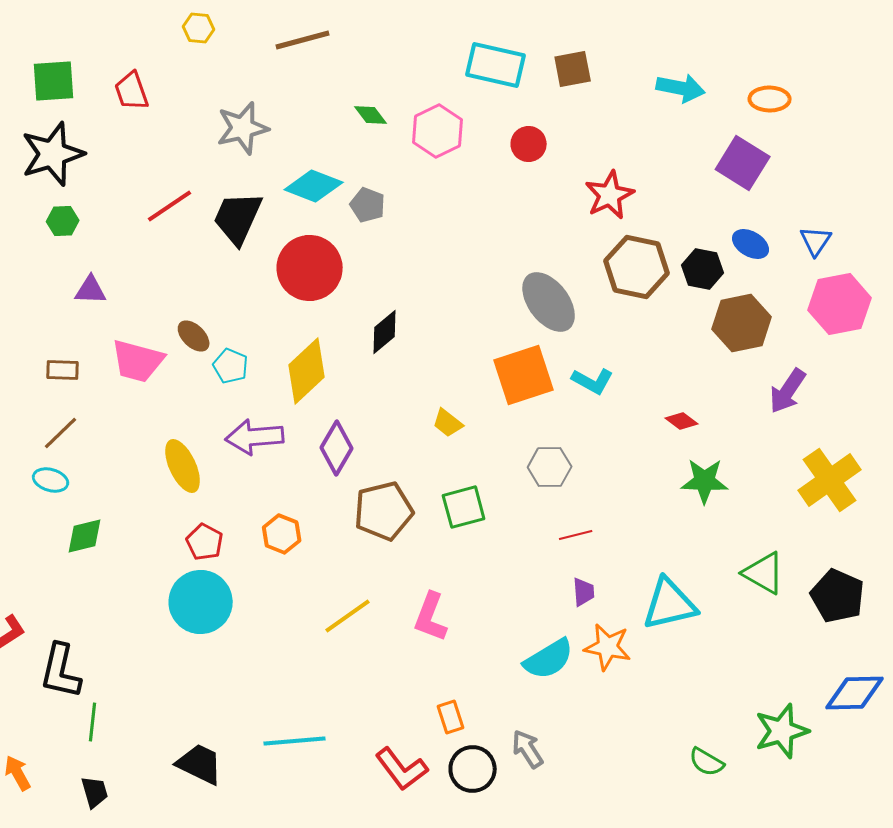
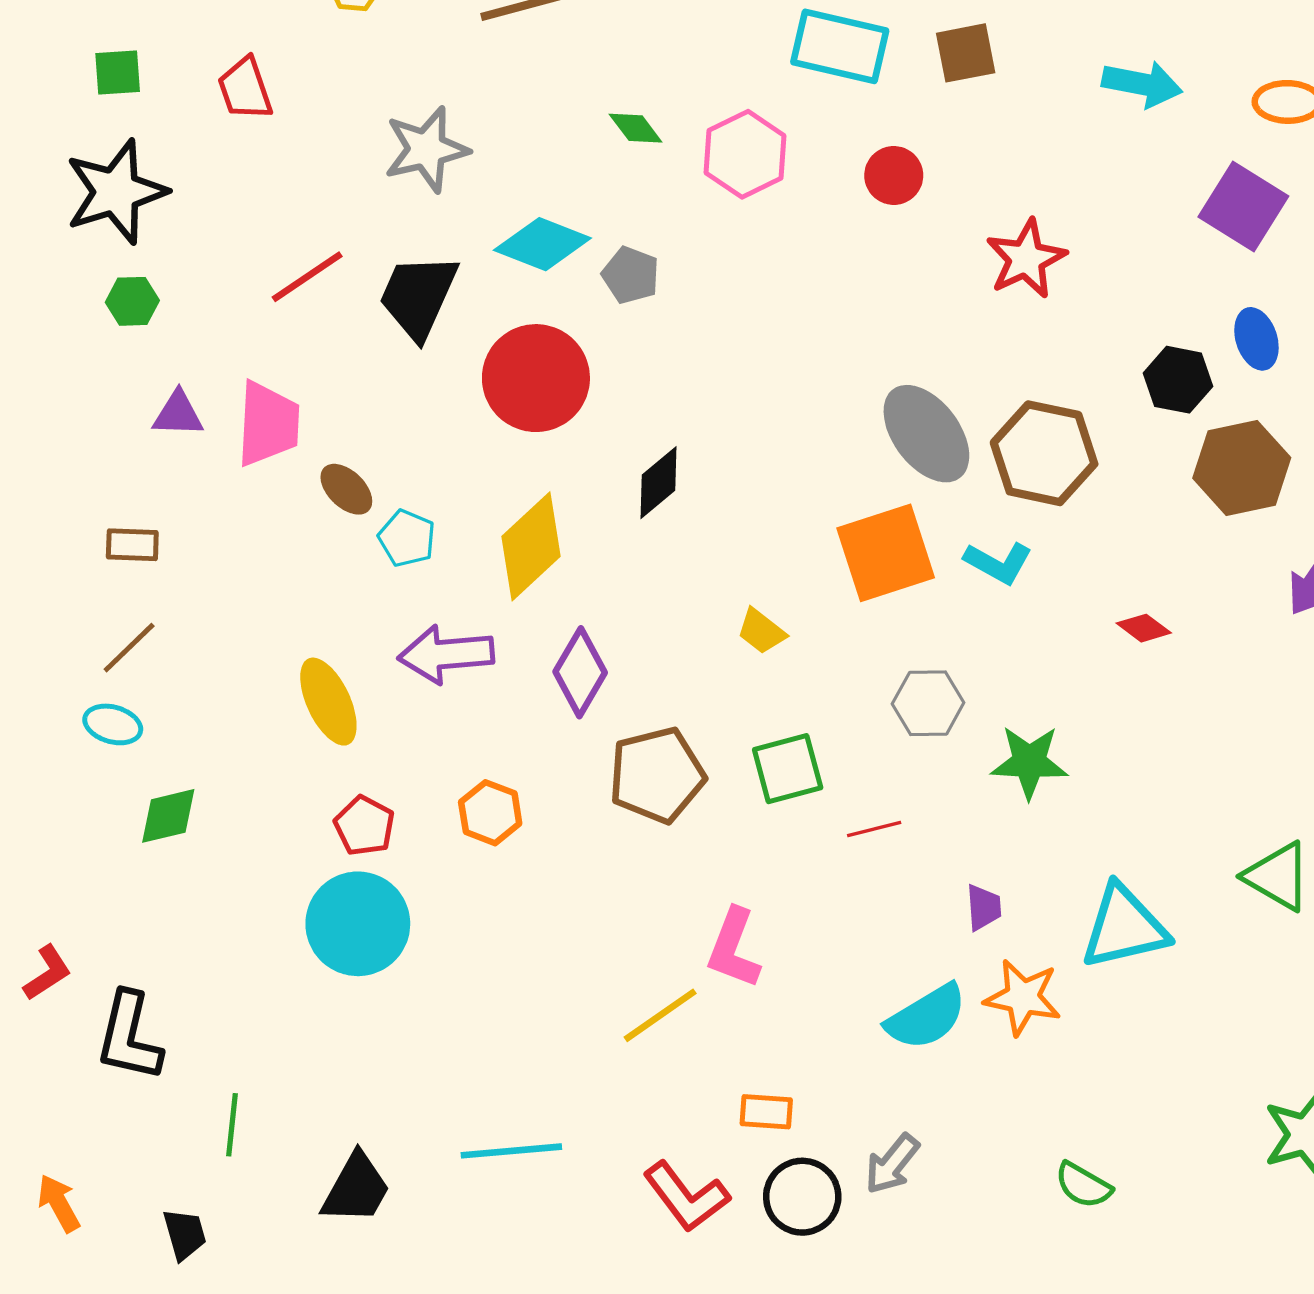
green square: (54, 81) -> (118, 73), size x0.7
blue ellipse: (751, 244) -> (1256, 339), turned 42
brown hexagon: (637, 267) -> (1044, 453), moved
pink trapezoid: (138, 361) -> (268, 424), moved, turned -102
green star: (705, 481) -> (1029, 762), moved
red line: (576, 535) -> (874, 829), moved
yellow line: (348, 616) -> (660, 1015), moved
orange rectangle: (451, 717) -> (766, 1112), turned -68
green line: (93, 722) -> (232, 1125), moved
gray arrow: (528, 749) -> (892, 1164), turned -108
green semicircle: (707, 762) -> (1083, 1185), moved
black trapezoid: (200, 764) -> (356, 1188), turned 93

